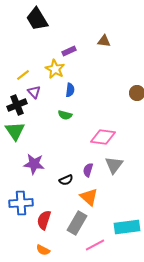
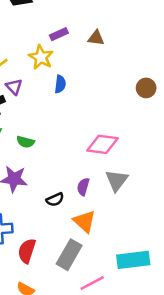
brown triangle: (104, 41) -> (96, 38), moved
green semicircle: (65, 115) -> (26, 142), moved

